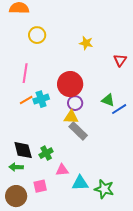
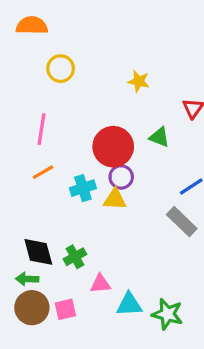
cyan cross: (41, 99) -> (83, 188), moved
green triangle: (108, 100) -> (159, 137), moved
gray rectangle: (78, 131) -> (182, 222), moved
brown circle: (16, 196) -> (32, 308), moved

